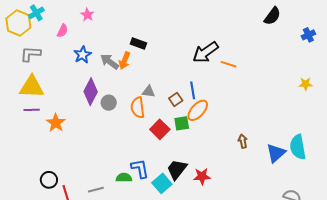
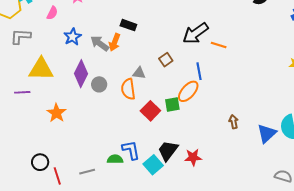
yellow triangle: (32, 87) -> (41, 69), moved
blue line: (193, 90) -> (199, 71), moved
brown square: (176, 99) -> (166, 60), moved
orange star: (56, 123) -> (56, 113), moved

